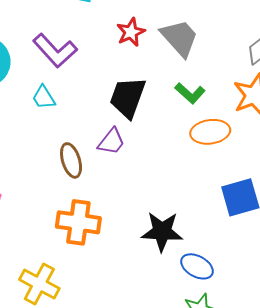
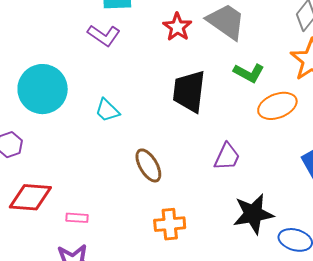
purple L-shape: (55, 51) -> (104, 35), moved, size x0.7
purple trapezoid: (111, 142) -> (227, 157), moved
orange cross: (78, 222) -> (170, 224), size x0.7

